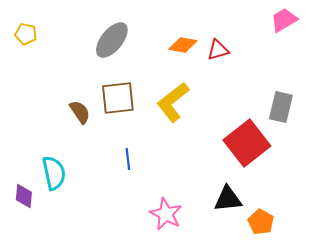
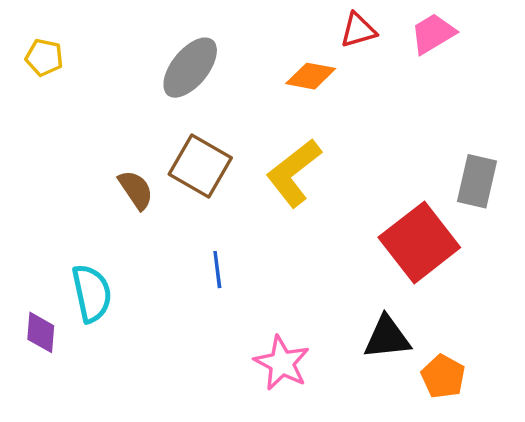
pink trapezoid: (284, 20) -> (433, 34), moved
red triangle: (218, 50) -> (358, 30), moved
brown square: (118, 98) -> (200, 166), turned 36

